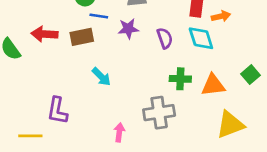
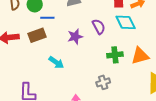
purple star: (128, 29) -> (75, 37), moved
gray cross: (159, 113) -> (103, 82), size x0.6

